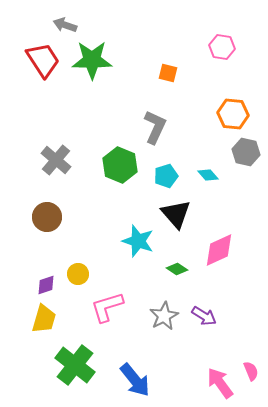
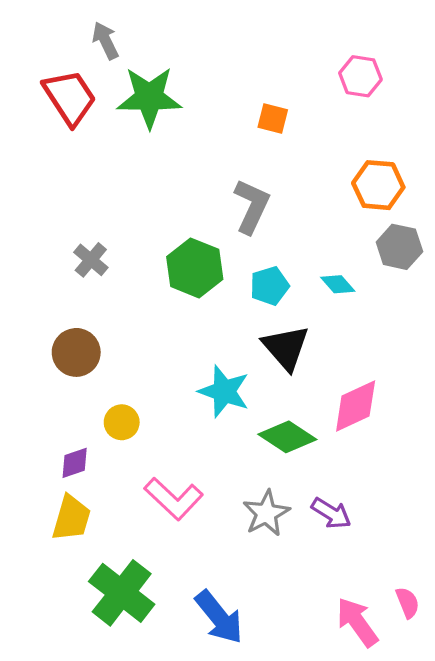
gray arrow: (65, 25) -> (105, 41), turned 45
gray cross: (56, 160) -> (91, 260), size x0.7
green diamond: (177, 269) -> (287, 437), size x1.6
yellow circle: (78, 274) -> (122, 422), moved
pink L-shape: (107, 307) -> (174, 499), turned -120

